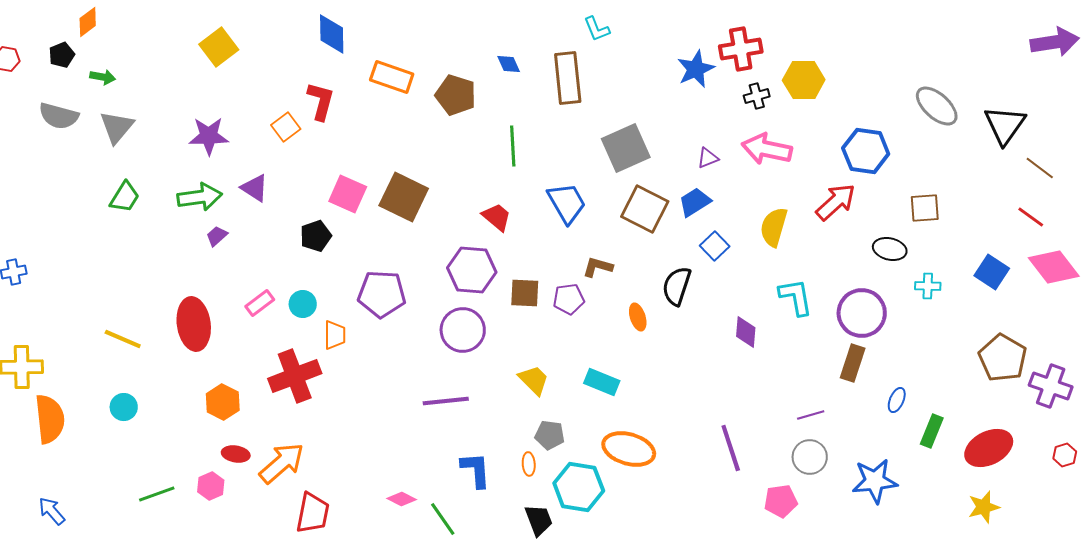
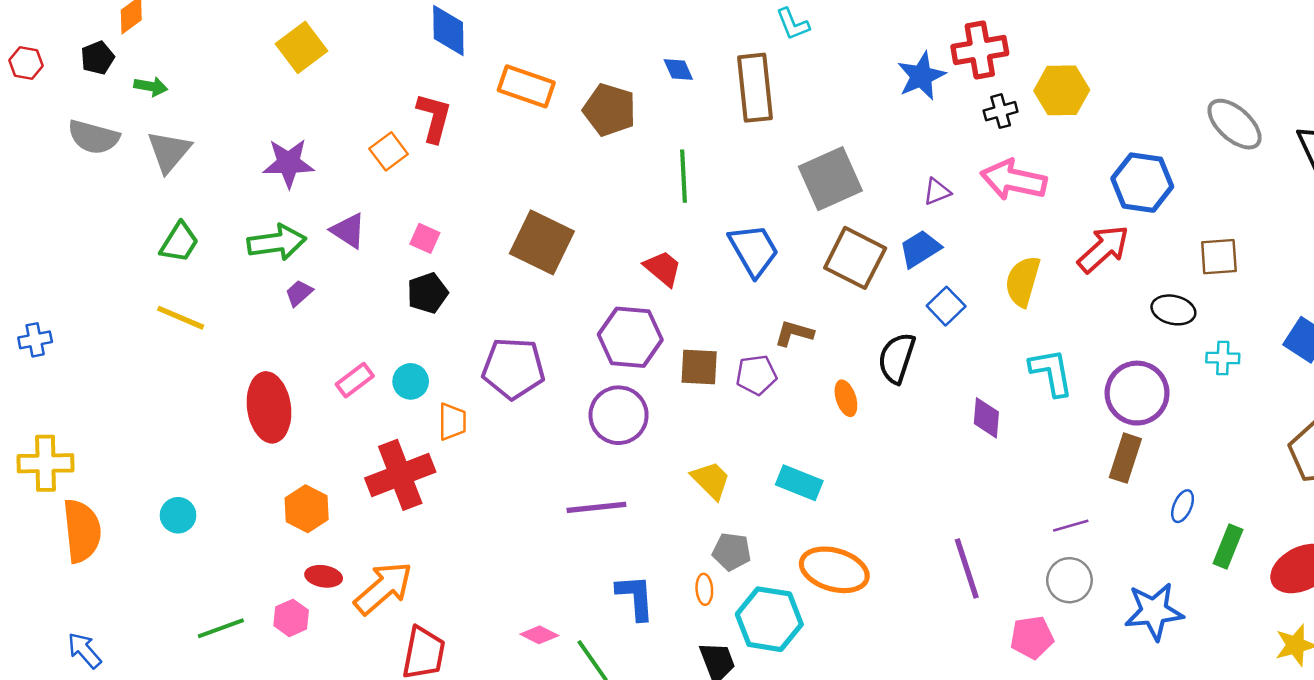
pink square: (348, 194) -> (425, 238), moved, size x0.6
yellow line: (123, 339) -> (181, 318), moved

